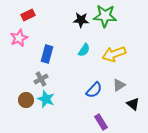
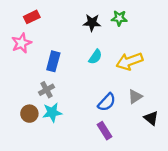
green star: (105, 16) -> (119, 18), size x0.6
cyan star: (46, 99) -> (52, 112), turned -30
purple rectangle: (101, 122) -> (104, 131), moved

